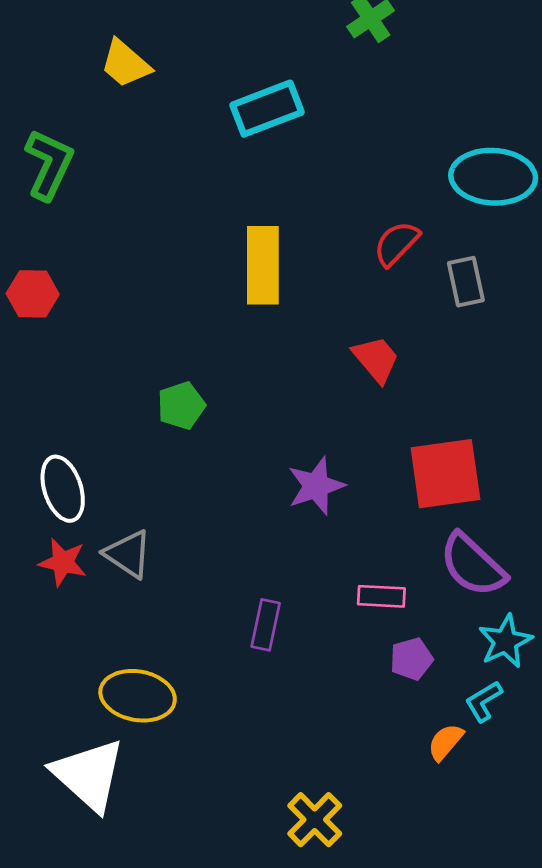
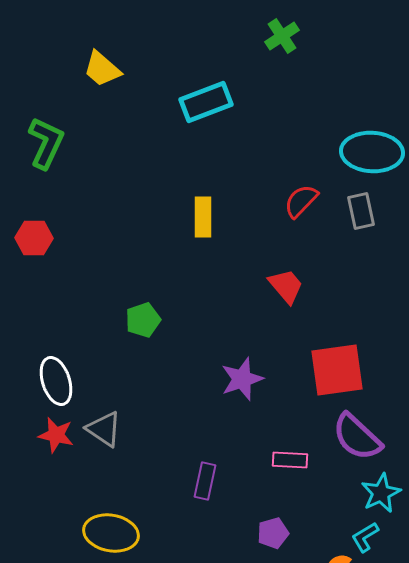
yellow rectangle: (263, 265) -> (203, 217), size x0.7
gray rectangle: (466, 282) -> (361, 211), moved
purple pentagon: (411, 659) -> (273, 533), moved

